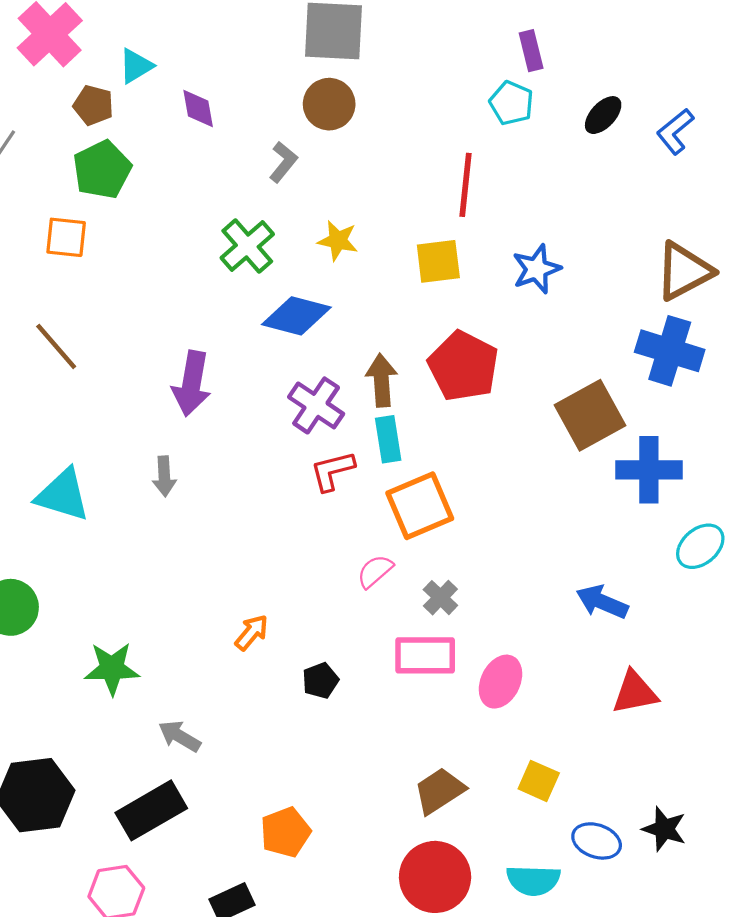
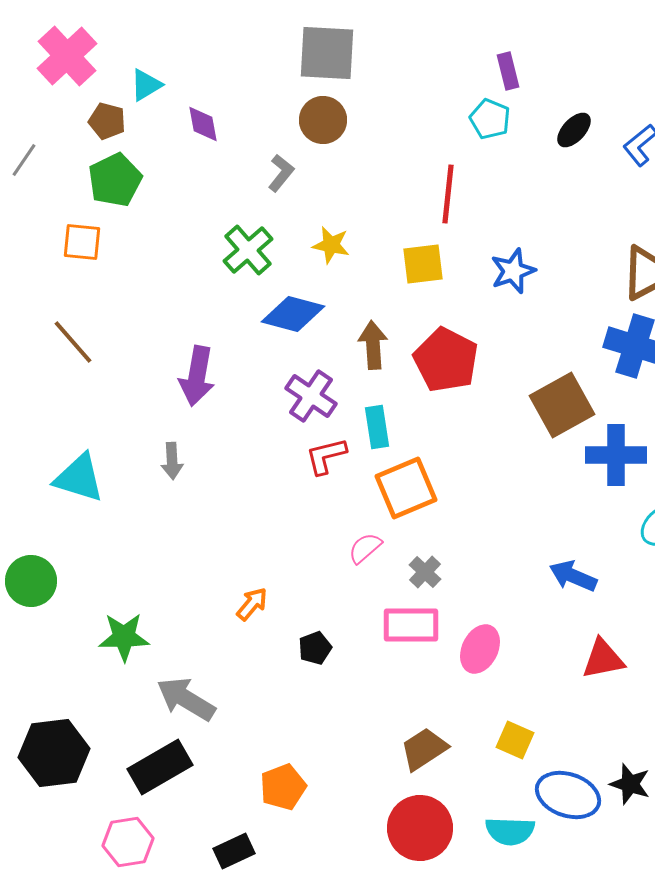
brown arrow: (382, 380) -> (373, 345), moved
gray arrow: (180, 736) -> (186, 699), size x1.5
blue ellipse: (597, 841) -> (568, 795), size x1.4

